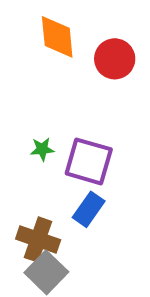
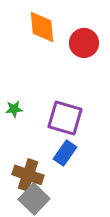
green star: (42, 149) -> (14, 109), moved

